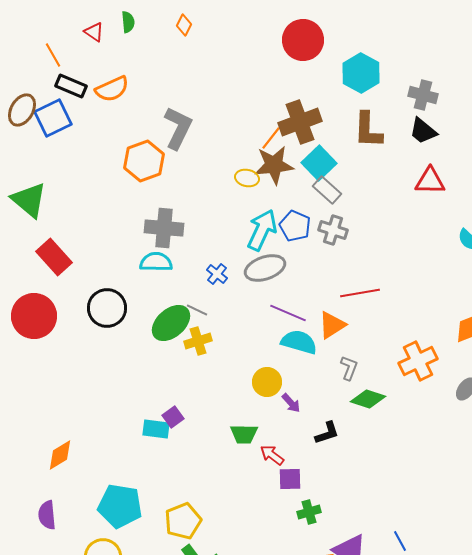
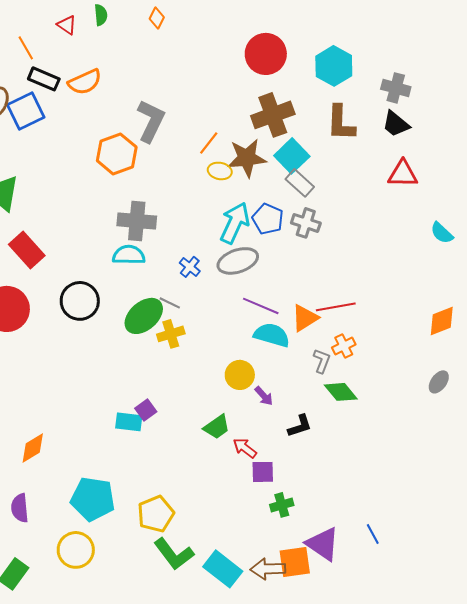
red circle: (303, 40) -> (266, 54), moved
orange line: (271, 138) -> (209, 143), moved
red line: (360, 293) -> (336, 307), moved
orange cross: (418, 361) -> (344, 346), moved, size x0.6
green diamond: (368, 399) -> (341, 392), turned 32
green trapezoid: (244, 434) -> (217, 427), turned -36

